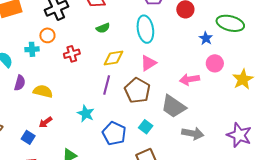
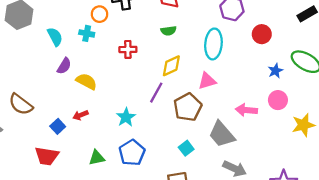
orange circle: (47, 35) -> (100, 14), moved
yellow diamond: (114, 58) -> (171, 66), turned -30
blue pentagon: (114, 133) -> (132, 153), moved

